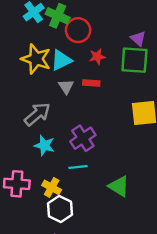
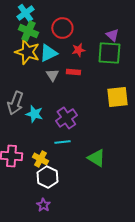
green cross: (58, 16) -> (28, 31), moved
gray arrow: (37, 114) -> (15, 103), moved, turned 150
cyan star: (44, 145) -> (34, 114), moved

